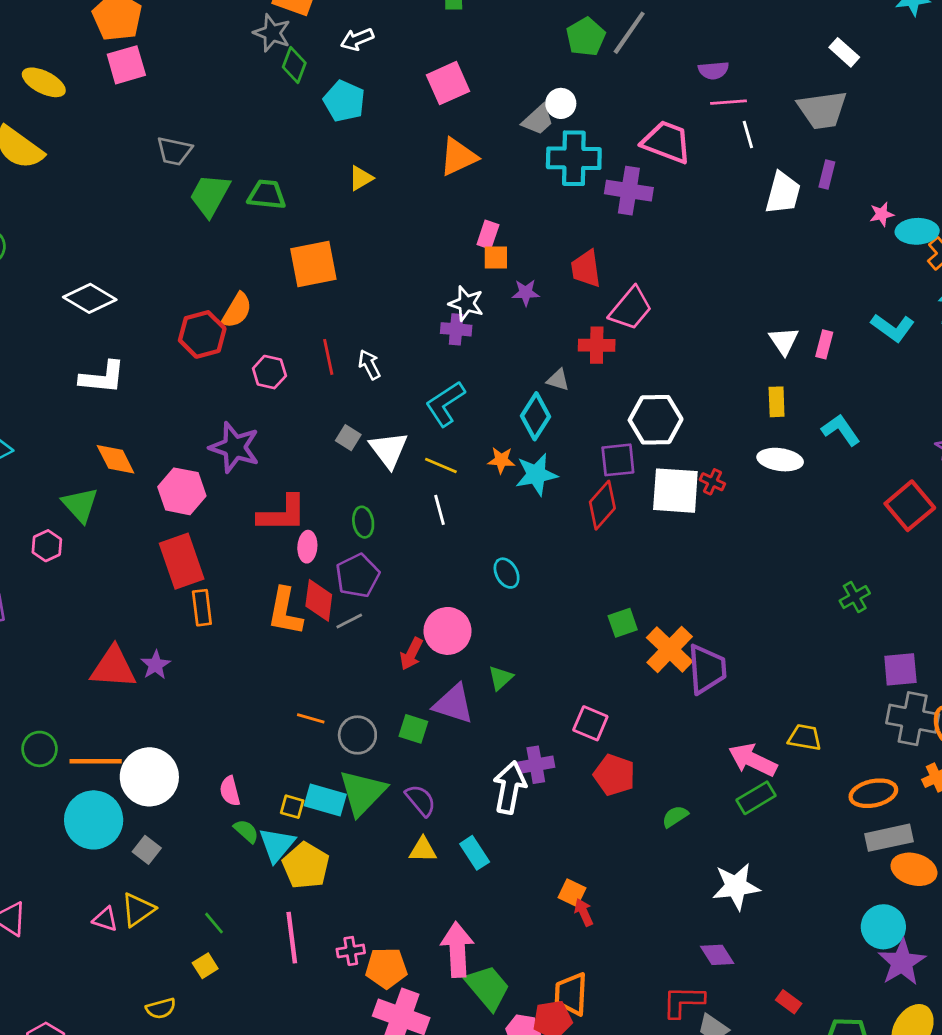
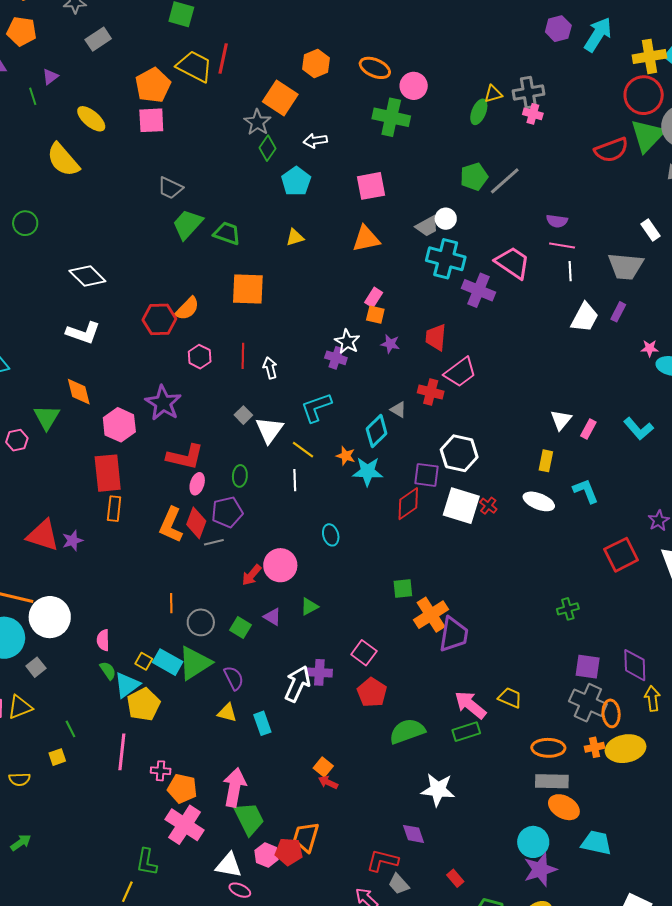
purple triangle: (454, 704) -> (272, 617), size x0.6
orange line: (311, 718) -> (171, 603), turned 60
green semicircle: (675, 816) -> (407, 731), size x1.8
red arrow: (584, 912) -> (328, 782), turned -54

